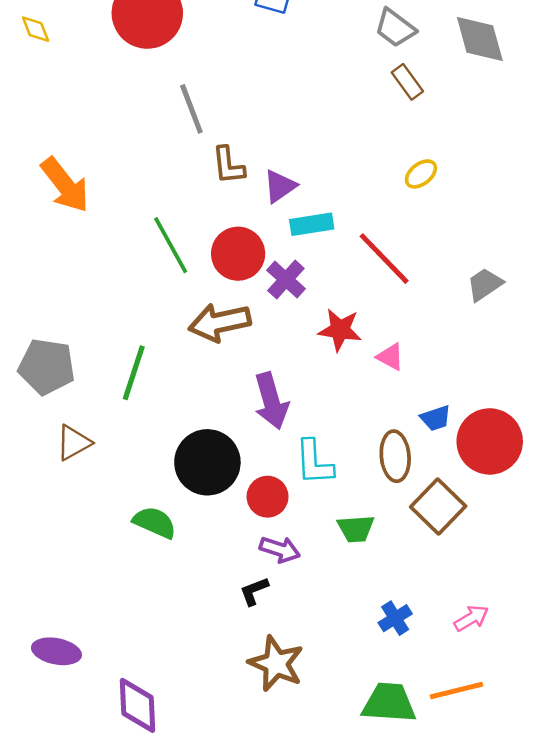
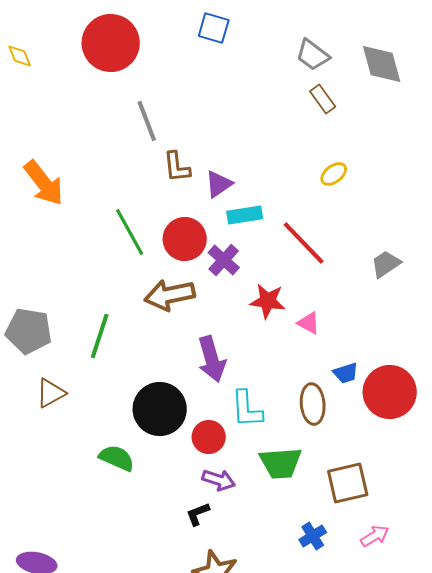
brown square: (438, 506) -> (348, 483), moved, turned 33
green trapezoid: (356, 529) -> (281, 463), size x1.4

